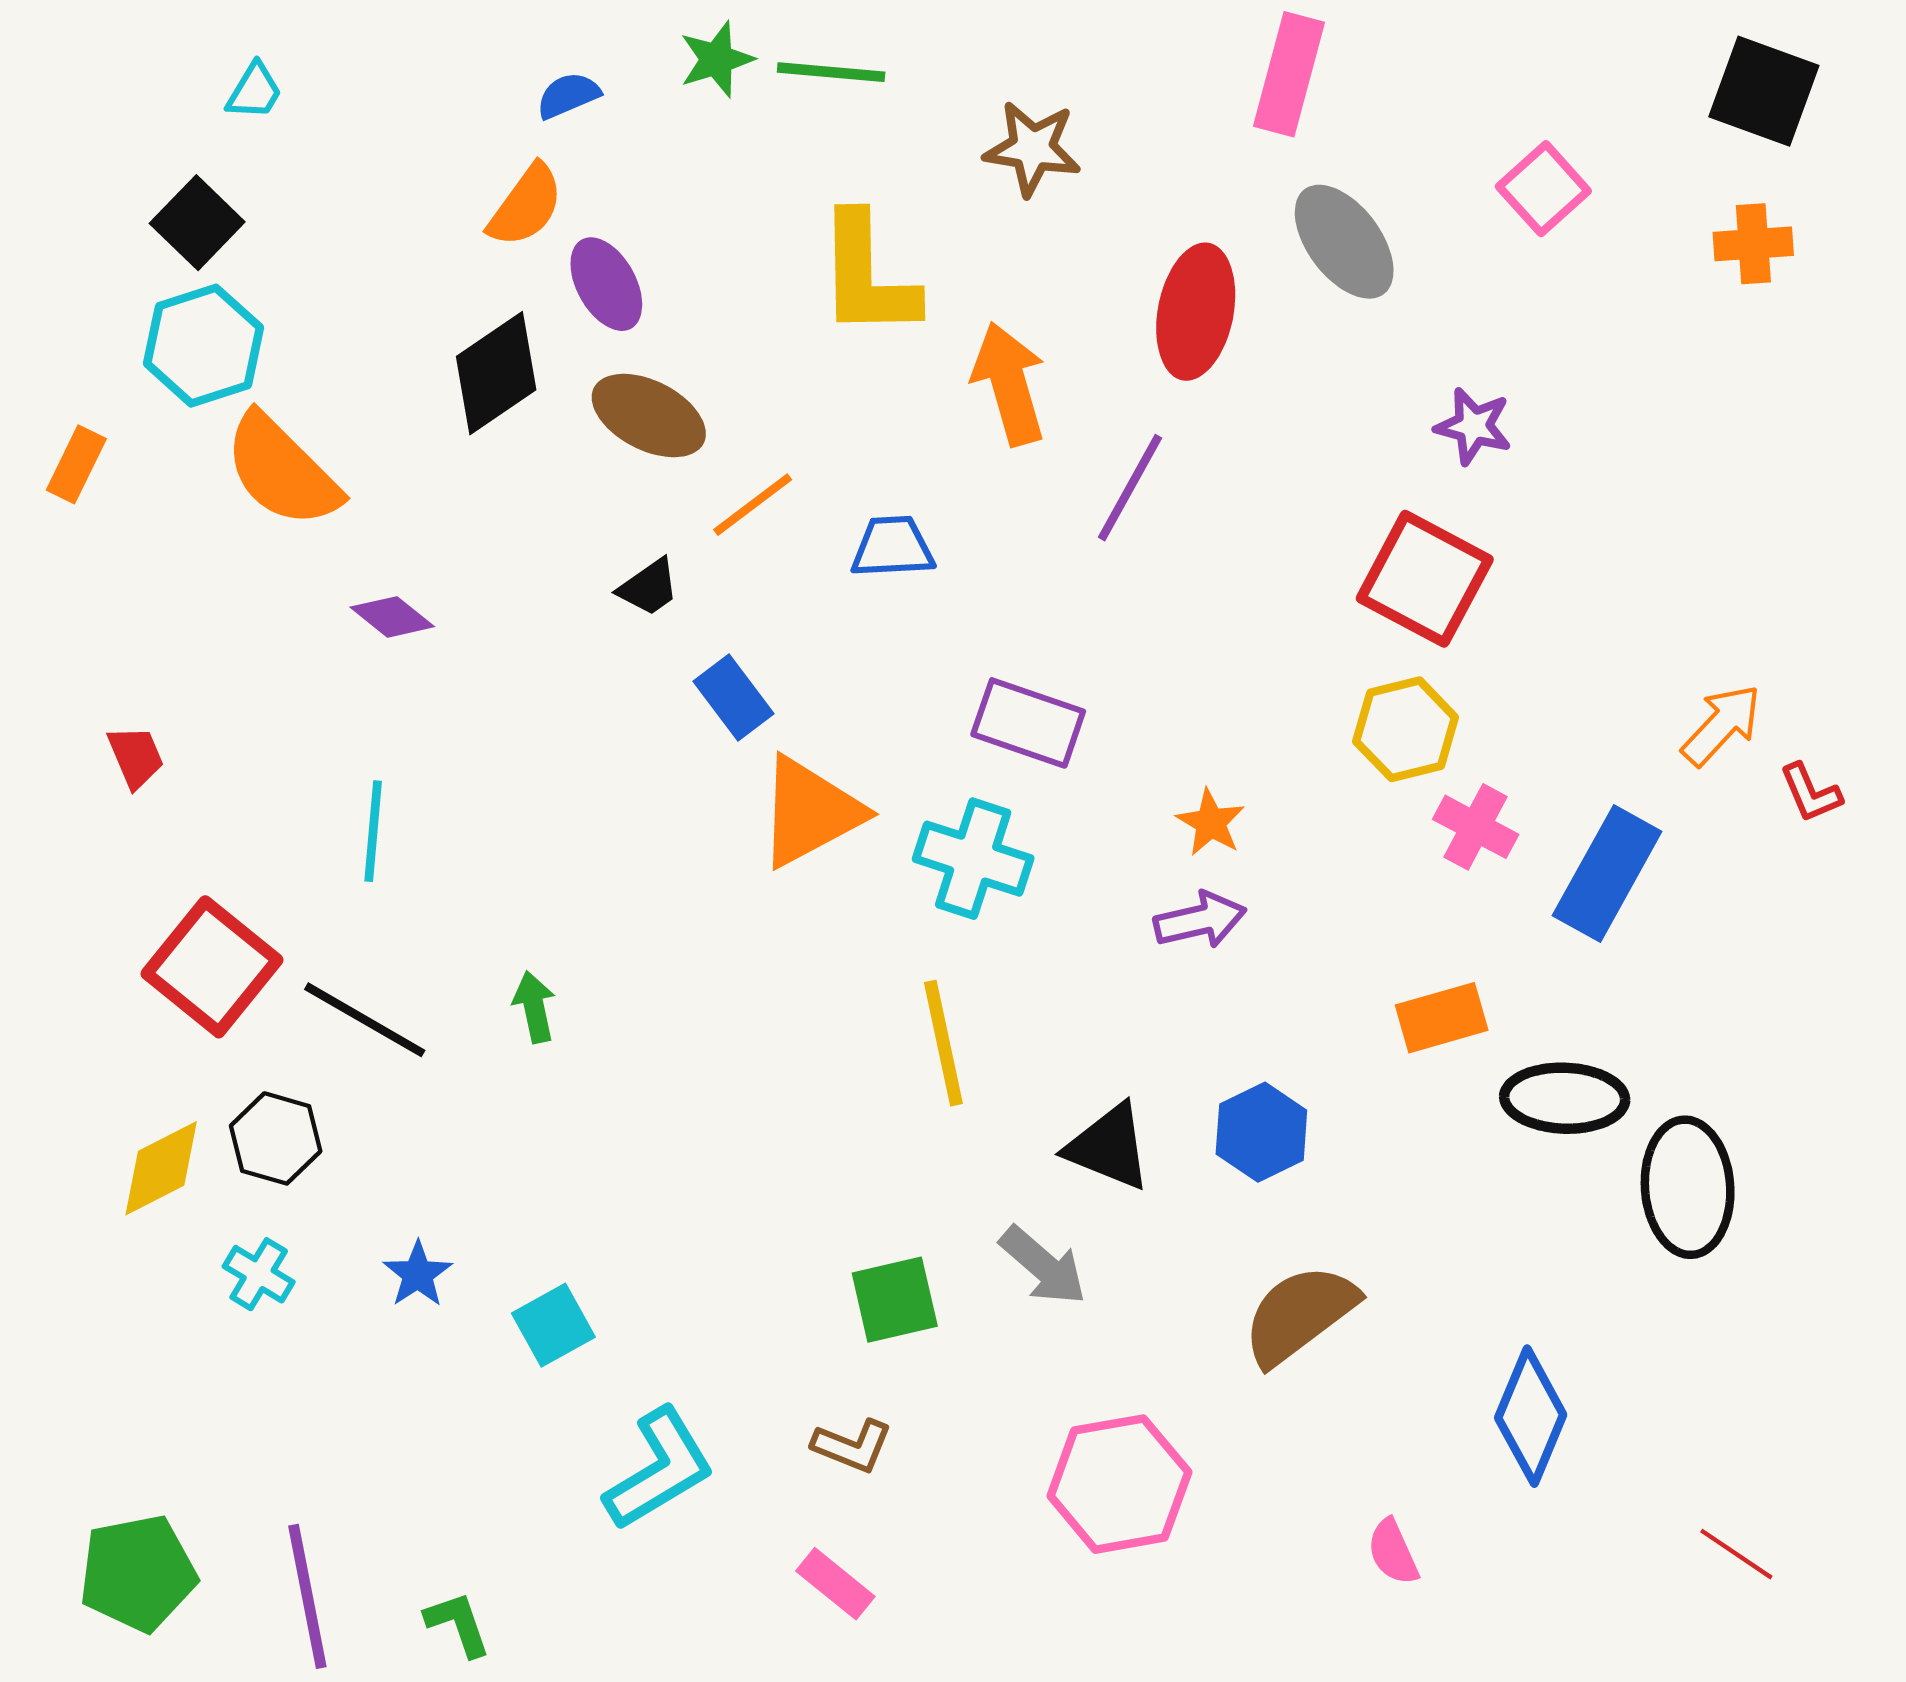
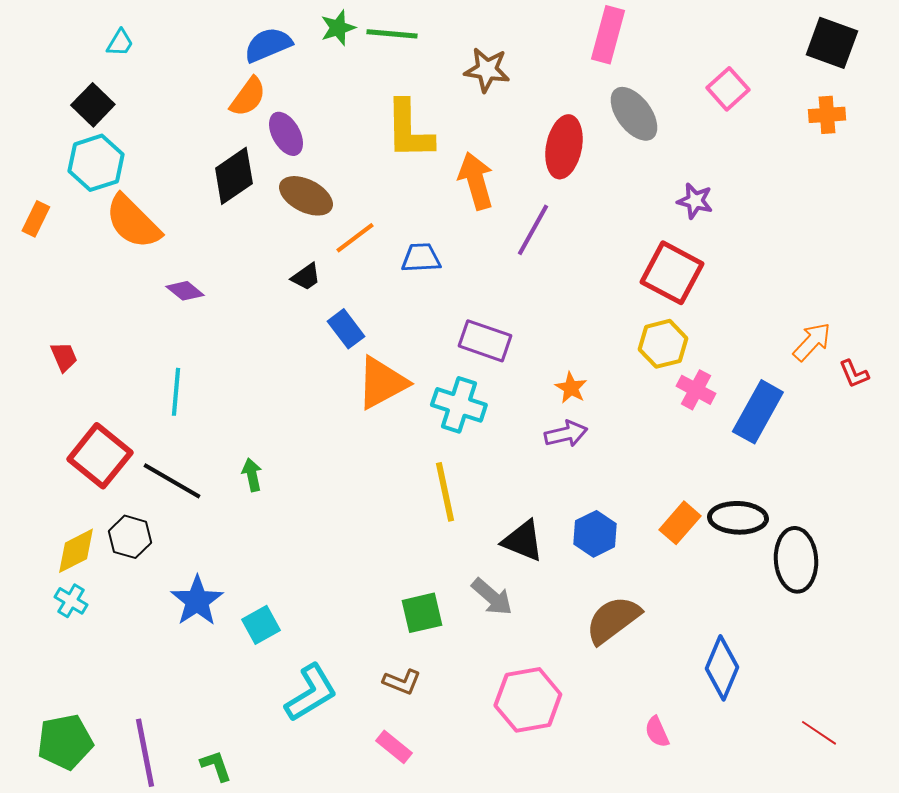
blue semicircle: (568, 95) -> (268, 45), size x1.6
orange rectangle: (1442, 1018) -> (680, 523), moved, turned -33
cyan cross: (259, 1274) -> (71, 601), moved
blue star: (418, 1274) -> (197, 601), size x1.6

